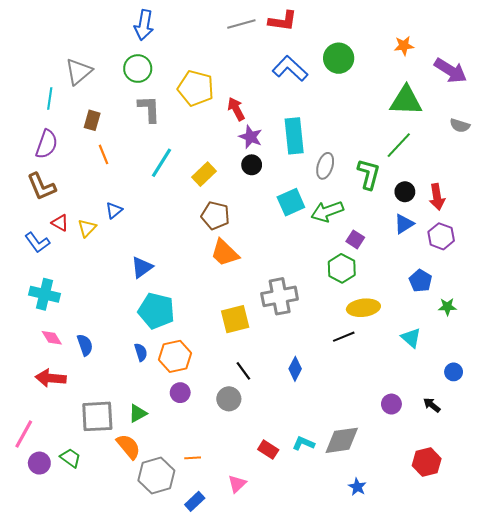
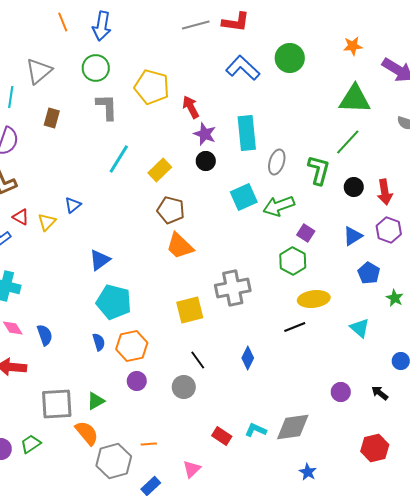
orange line: (104, 154) -> (63, 22), moved
blue triangle: (404, 224) -> (353, 236), moved
green star: (447, 307) -> (395, 298), turned 30
green trapezoid: (70, 458) -> (31, 444), turned -70

